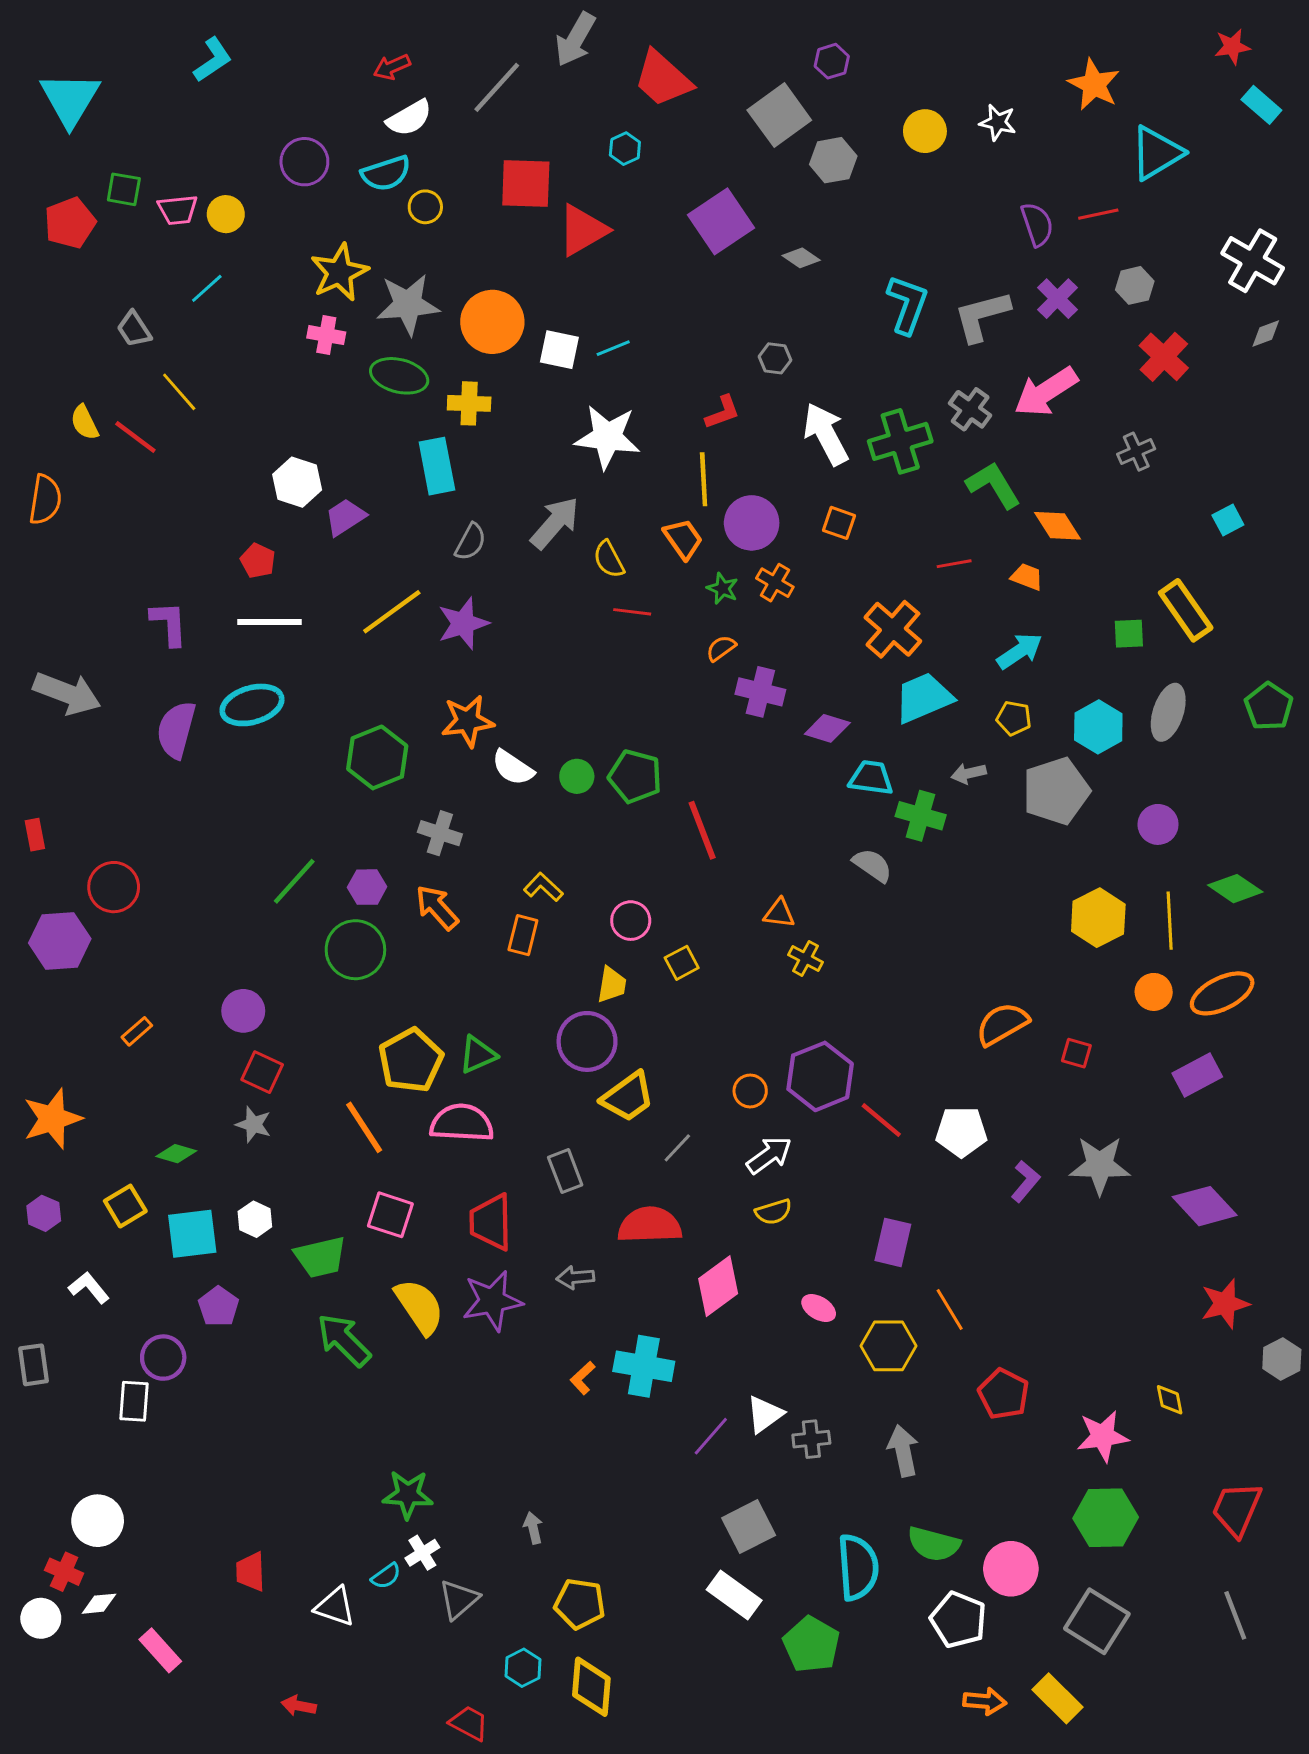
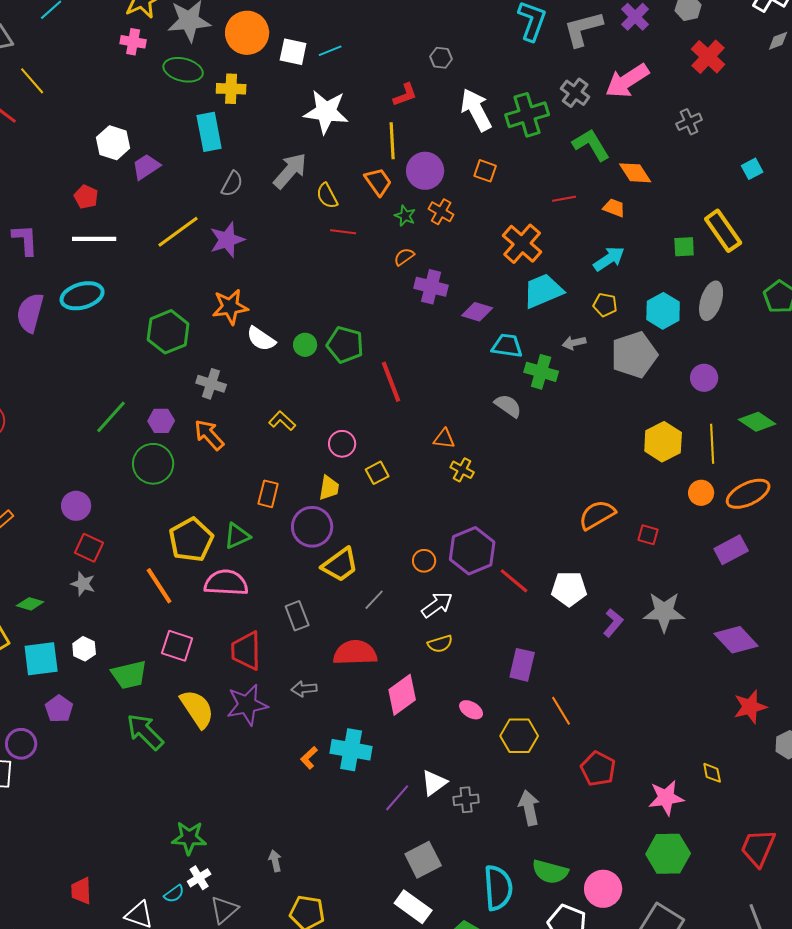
orange rectangle: (523, 935) -> (268, 494), moved

